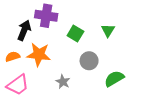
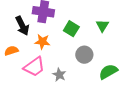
black arrow: (24, 30) -> (22, 26), turned 132
orange star: (39, 54) -> (42, 42), moved, size x0.7
pink trapezoid: (18, 85) -> (34, 67), moved

